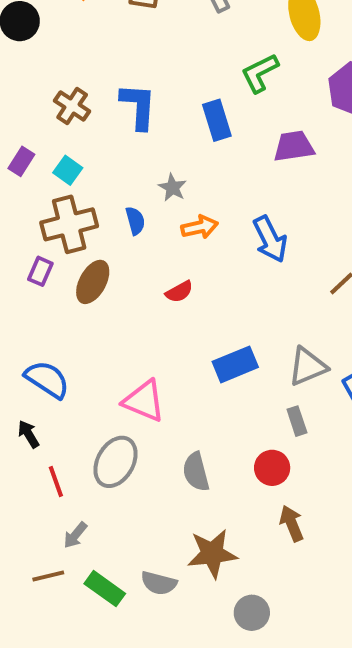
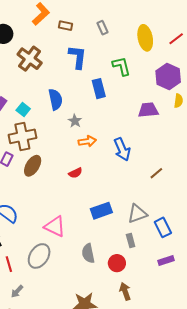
green L-shape: (260, 73) -> (121, 66), turned 100
brown cross: (72, 106) -> (30, 59), moved, size x1.4
blue L-shape: (138, 106) -> (78, 57), moved
purple trapezoid: (294, 146) -> (148, 110), moved
blue semicircle: (135, 221) -> (55, 99), moved, size x1.5
gray semicircle: (196, 472) -> (88, 253), moved

